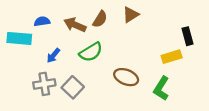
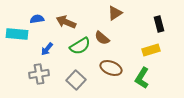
brown semicircle: (100, 19) -> (102, 38), moved, turned 98
black rectangle: (187, 36) -> (159, 24), moved
gray square: (73, 87) -> (76, 80), moved

